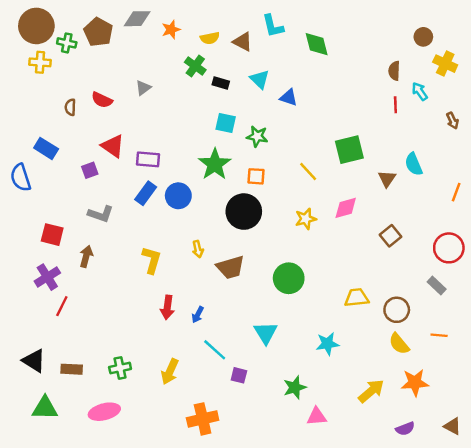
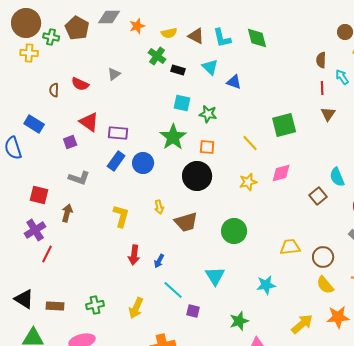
cyan L-shape: (273, 26) -> (222, 38), moved
cyan semicircle: (414, 164) -> (337, 177), moved
brown triangle: (387, 179) -> (328, 114), moved

